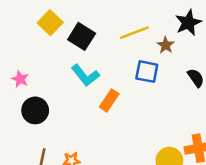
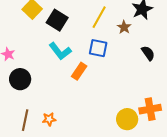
yellow line: (134, 33) -> (99, 17), turned -40
blue square: (147, 72) -> (98, 48), moved

